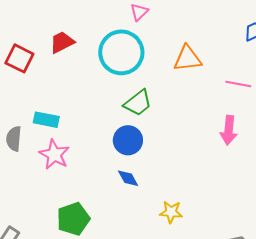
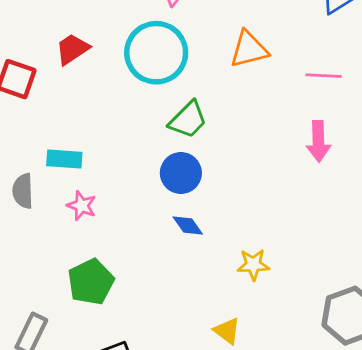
pink star: (54, 154) -> (82, 206), size x0.7
green pentagon: (73, 219) -> (91, 282), moved

